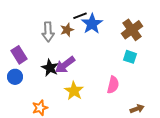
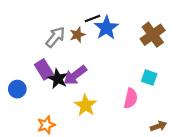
gray arrow: (48, 32) -> (55, 37), turned -138
purple rectangle: (19, 55) -> (44, 69), moved
cyan square: (130, 57) -> (149, 78), moved

